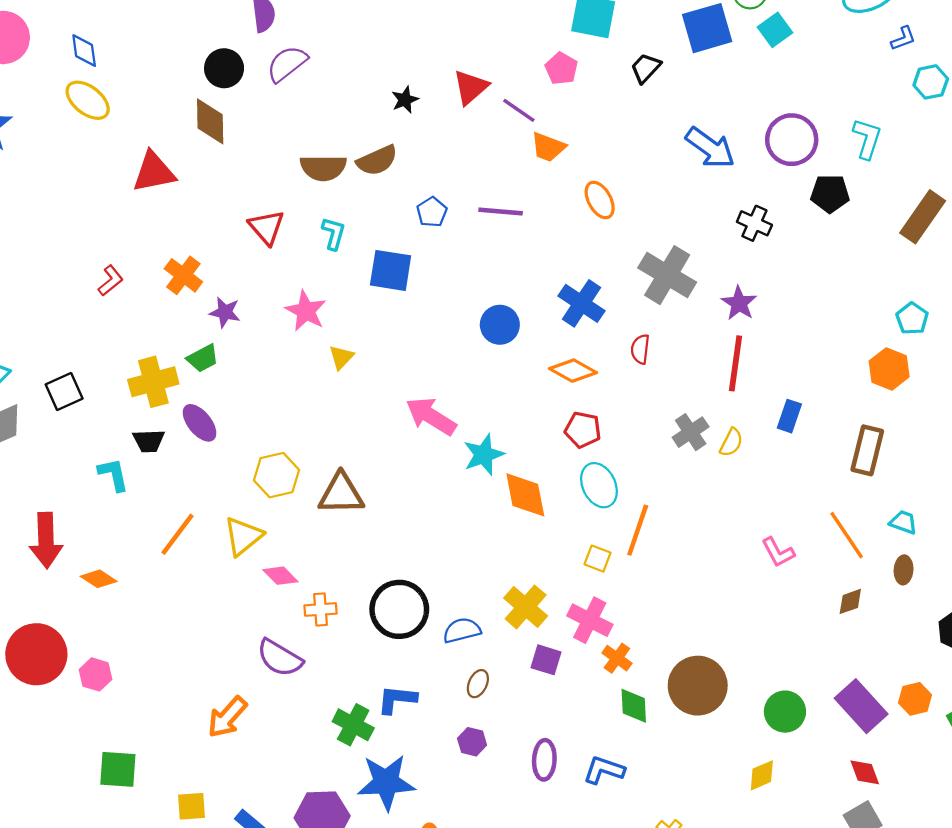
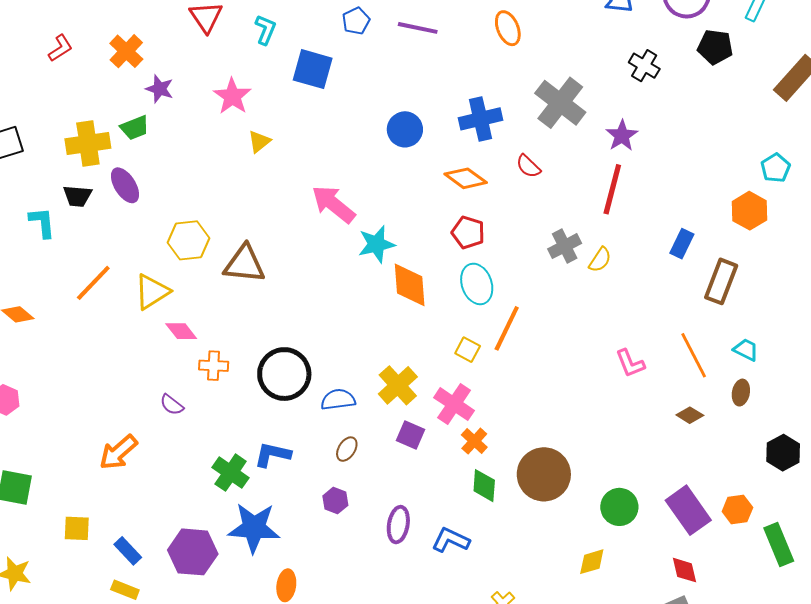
blue cross: (582, 303) -> (480, 119), turned 36
red semicircle: (640, 349) -> (528, 166), turned -60
blue rectangle: (789, 416) -> (682, 244), moved
brown diamond: (850, 601) -> (690, 415), turned 44
purple semicircle: (280, 658) -> (172, 405), size x0.6

